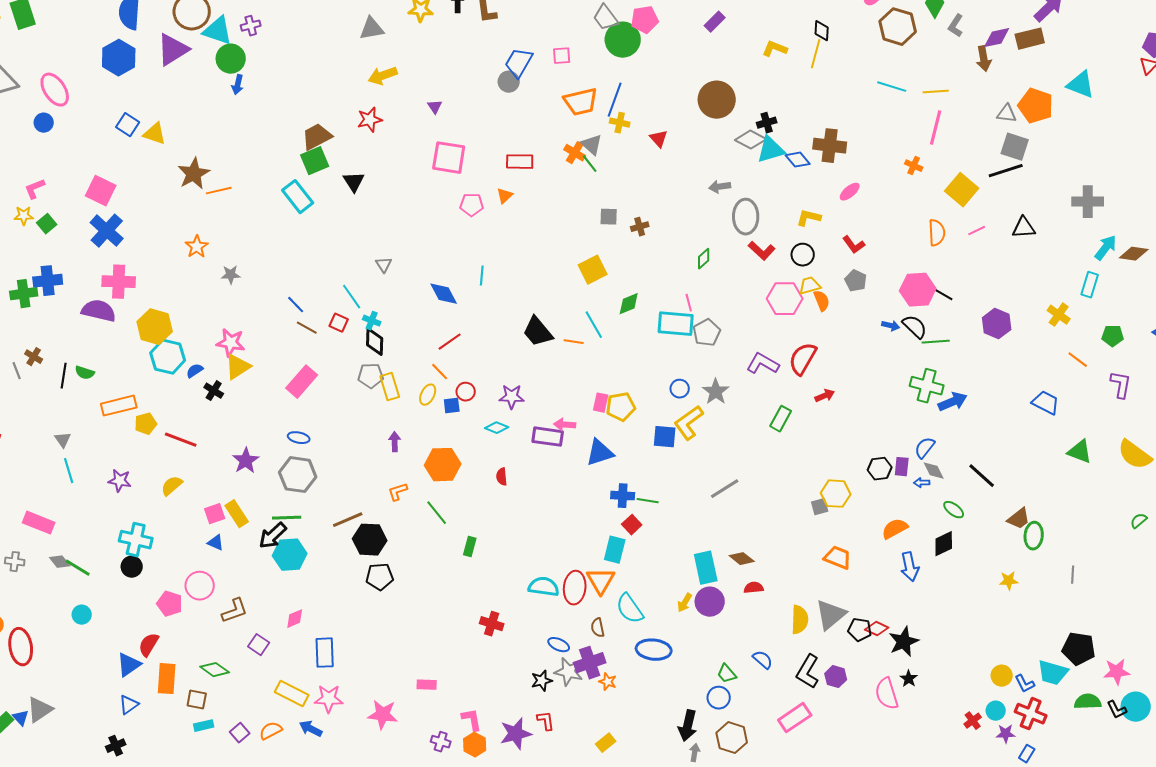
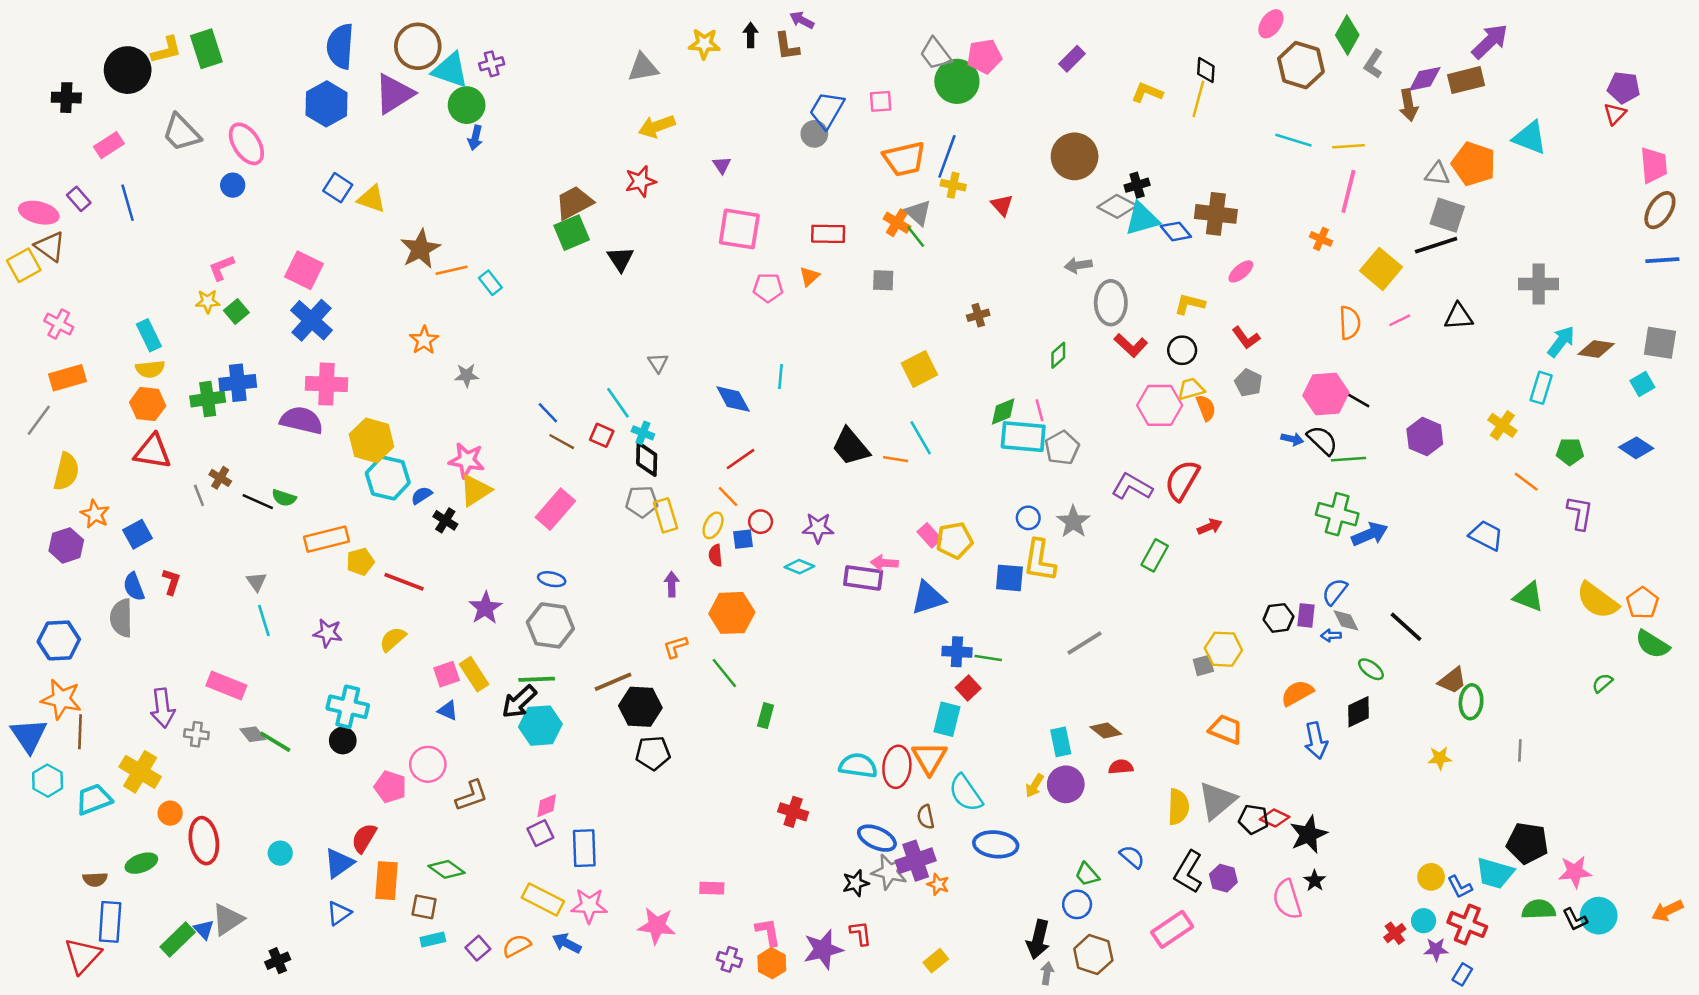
cyan rectangle: (298, 197) -> (490, 283), moved, size x0.6
gray square: (609, 217) -> (883, 280), moved
green diamond: (629, 304) -> (1003, 412), moved
black line: (64, 376) -> (258, 502), turned -75
pink rectangle: (601, 403) -> (929, 535), turned -54
yellow L-shape: (689, 423) -> (1039, 560), turned -45
red semicircle: (502, 477) -> (716, 555), moved
cyan rectangle: (706, 568) -> (1061, 742), size x0.7
cyan circle: (82, 615) -> (280, 853), moved
purple square: (259, 645) -> (540, 833), moved, turned 30
blue ellipse: (559, 645) -> (877, 838), size x1.4
black cross: (116, 746) -> (278, 961), moved

